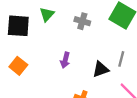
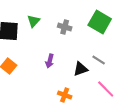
gray line: (121, 59) -> (99, 60), turned -72

